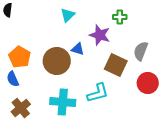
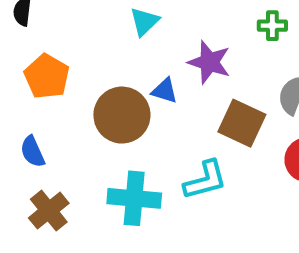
green cross: (120, 17) -> (272, 26), moved
orange pentagon: (20, 57) -> (47, 76), moved

